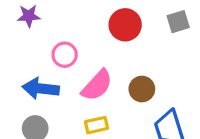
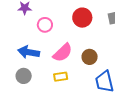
pink circle: (65, 55) -> (45, 25), moved

